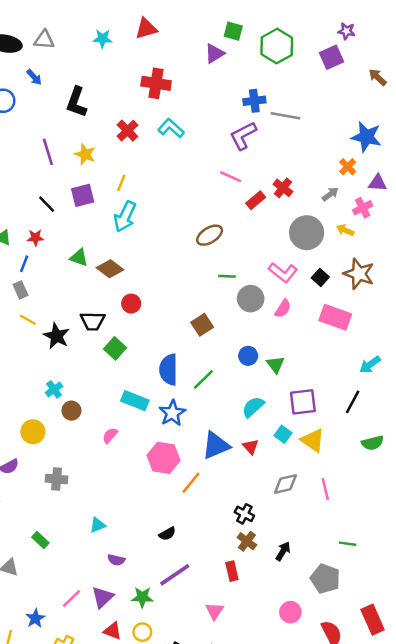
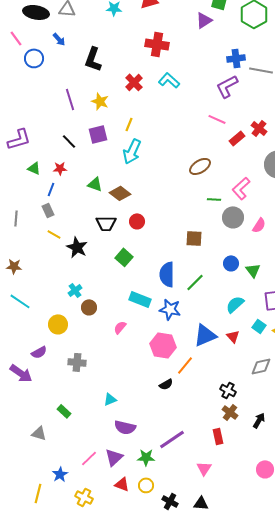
pink L-shape: (283, 272) -> (241, 188), moved, turned 100
black trapezoid: (93, 321) -> (106, 223), moved
brown square: (202, 325) -> (194, 238), turned 36
blue star: (172, 413) -> (170, 309), turned -30
black semicircle: (167, 534) -> (166, 384), moved
purple semicircle: (116, 560) -> (125, 427), size x1.5

